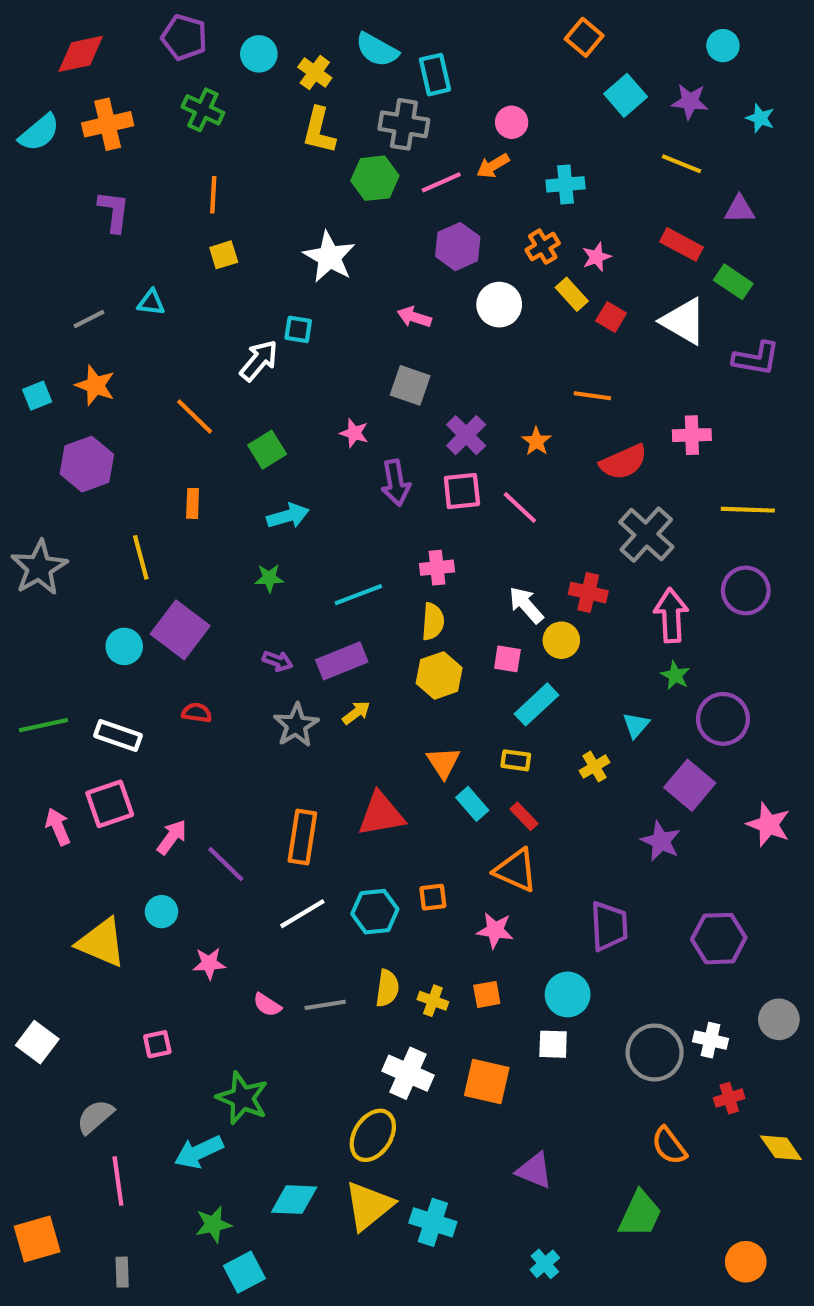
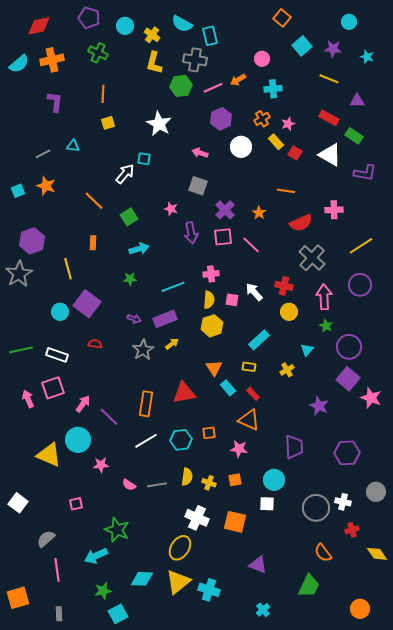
pink circle: (512, 122) -> (262, 59), moved
purple hexagon: (87, 464) -> (32, 241), moved
yellow line: (748, 510) -> (361, 246), turned -35
yellow circle: (561, 640) -> (289, 312), moved
pink square: (507, 659) -> (232, 300), moved
purple square: (690, 785) -> (348, 379), moved
cyan circle: (161, 912) -> (78, 440), size x1.6

